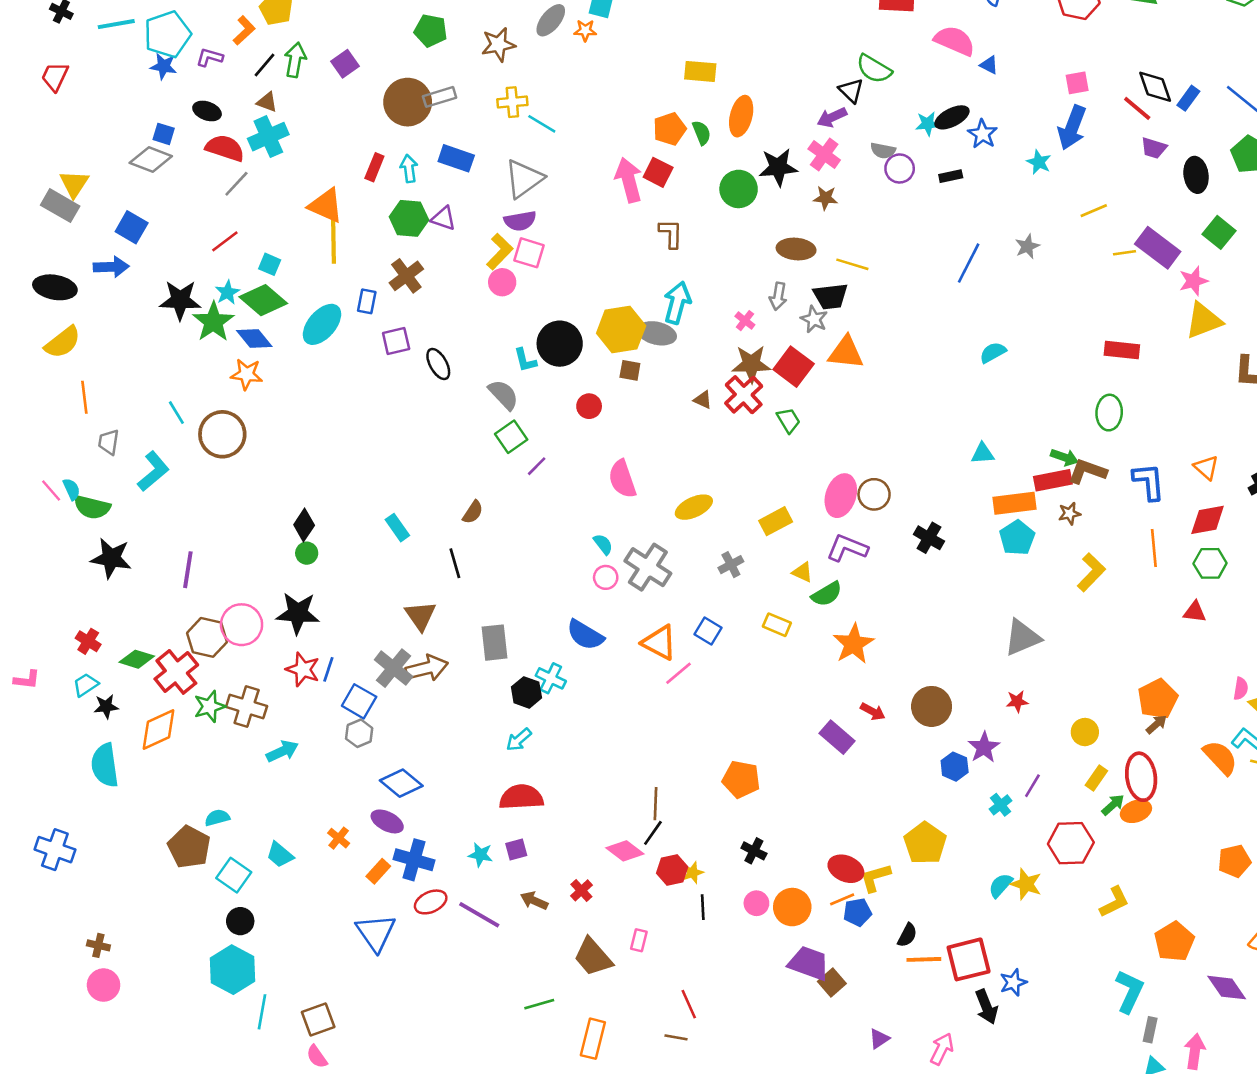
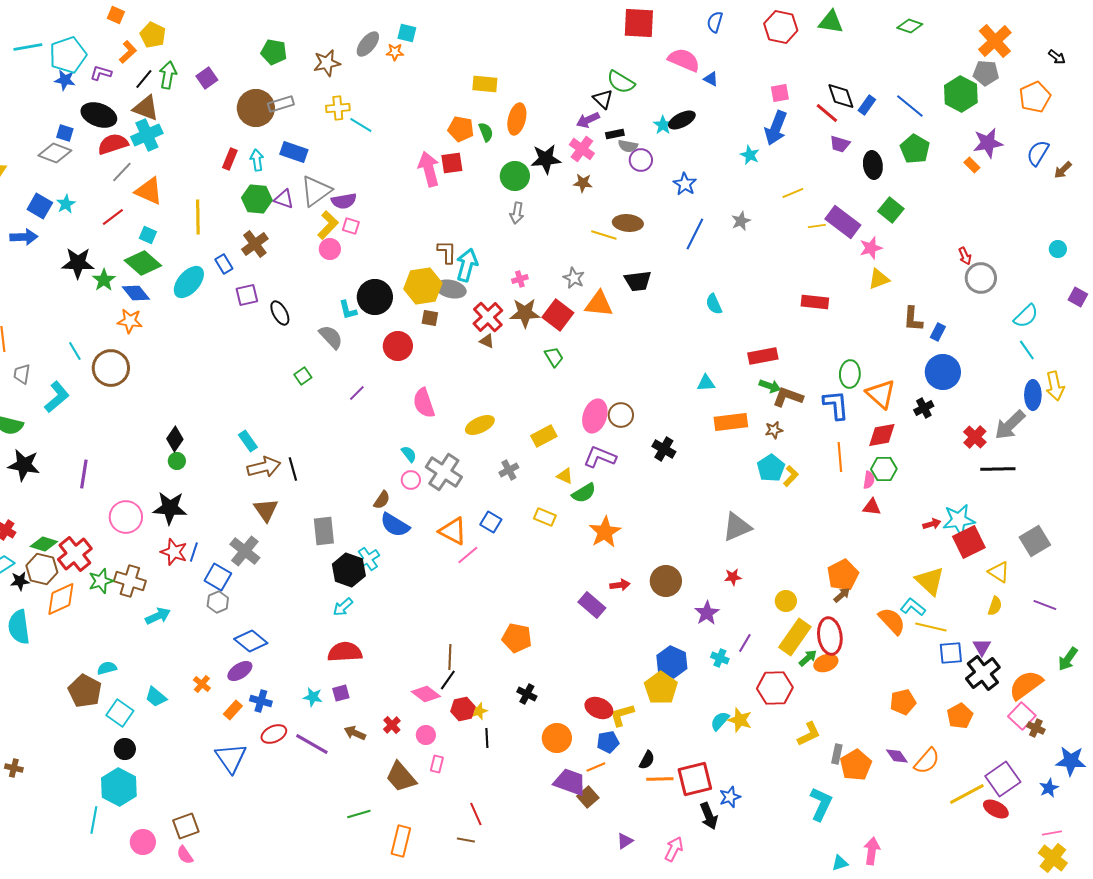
brown triangle: (267, 102) -> (146, 108), size x1.6
black ellipse: (207, 111) -> (99, 115), size x1.6
cyan star: (928, 124) -> (663, 125), turned -30
orange pentagon: (670, 129) -> (461, 129), turned 30
blue star: (983, 134) -> (685, 184), moved
red semicircle: (225, 148) -> (113, 144), turned -36
red square: (658, 172) -> (452, 163), turned -35
black rectangle: (951, 176) -> (615, 134), moved
gray triangle: (524, 179) -> (316, 191), moved
orange triangle: (326, 206) -> (149, 191), moved
brown L-shape: (671, 234) -> (447, 252), moved
brown ellipse: (796, 249) -> (628, 223), moved
pink square: (529, 253) -> (351, 226), size x0.7
cyan star: (227, 292) -> (66, 204), moved
gray arrow: (778, 296) -> (517, 213), moved
black trapezoid: (831, 296) -> (638, 281), moved
blue rectangle: (367, 301) -> (224, 264), turned -42
pink cross: (745, 321) -> (520, 279), turned 35
yellow triangle: (1204, 321) -> (879, 279), size x0.7
green star: (213, 322) -> (104, 280), size x0.7
cyan semicircle: (993, 352) -> (714, 304), turned -85
red cross: (744, 395) -> (488, 317), moved
red circle: (589, 406) -> (398, 346), size x1.5
green ellipse: (1109, 413) -> (850, 374), moved
green square: (511, 437) -> (303, 376), moved, size x0.7
orange triangle: (1206, 468) -> (881, 394), size x1.5
red rectangle: (1053, 480) -> (763, 356), moved
brown semicircle: (473, 512) -> (382, 500), moved
cyan pentagon: (1017, 538) -> (771, 468), moved
yellow L-shape: (1091, 572) -> (791, 476), size x0.7
brown hexagon: (207, 637) -> (42, 569), moved
brown arrow: (427, 668) -> (264, 467), moved
cyan cross: (551, 678) -> (368, 559), turned 30
pink semicircle: (1241, 689) -> (869, 480), moved
black hexagon: (526, 692) -> (349, 570), size x1.4
red arrow: (873, 712) -> (620, 585), turned -36
blue hexagon: (955, 767) -> (672, 662), moved, size x1.4
yellow rectangle: (1096, 778) -> (795, 637), size x1.8
cyan cross: (1001, 805) -> (720, 658), turned -30
purple ellipse: (387, 821) -> (240, 671), turned -60
blue cross: (414, 860) -> (261, 701), size x0.7
orange line: (842, 899) -> (596, 767), moved
pink circle: (756, 903) -> (426, 735), moved
pink circle: (104, 985) -> (143, 842), moved
purple diamond: (1227, 988) -> (897, 756), moved, size x0.7
cyan line: (262, 1012) -> (94, 820), moved
gray rectangle: (1150, 1030) -> (837, 754), moved

